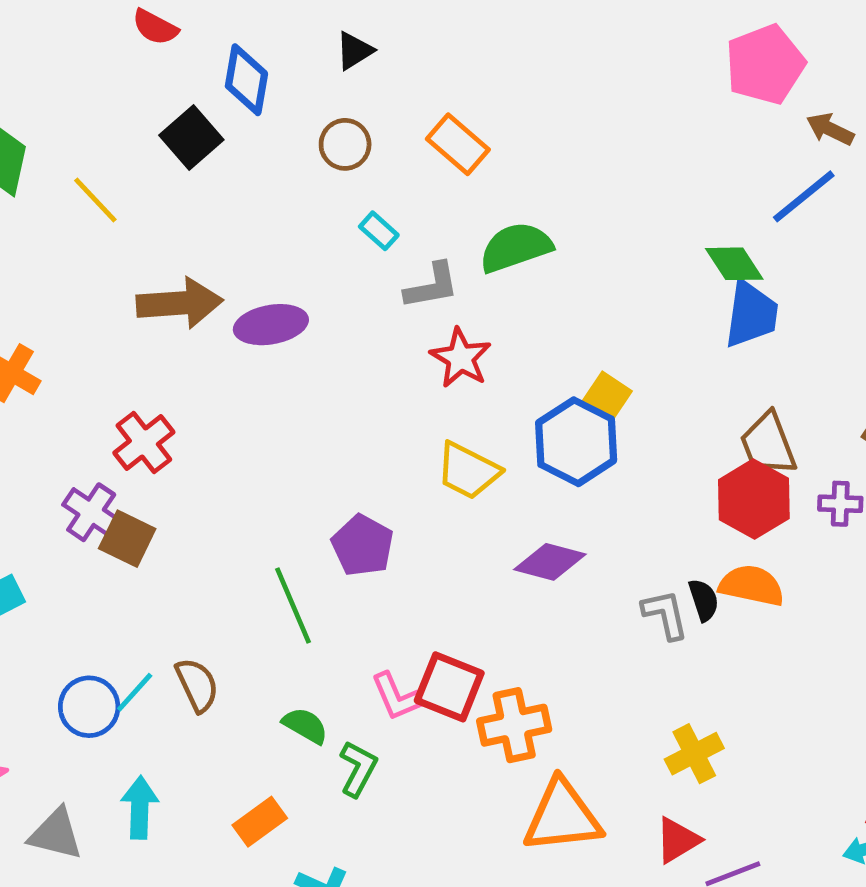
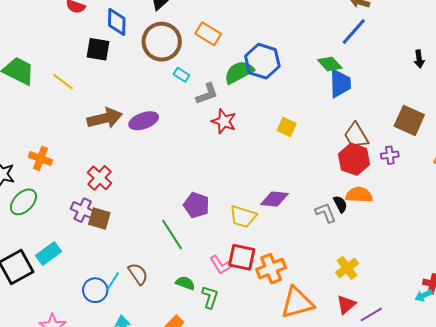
black square: (191, 137) -> (98, 49), turned -30
brown circle: (345, 144) -> (162, 42), size x1.8
blue hexagon: (576, 442) -> (262, 61), moved
yellow trapezoid: (468, 471) -> (243, 217), moved

